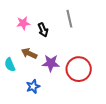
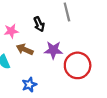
pink star: (23, 23) -> (11, 31), moved
purple star: (51, 63) -> (53, 50), moved

